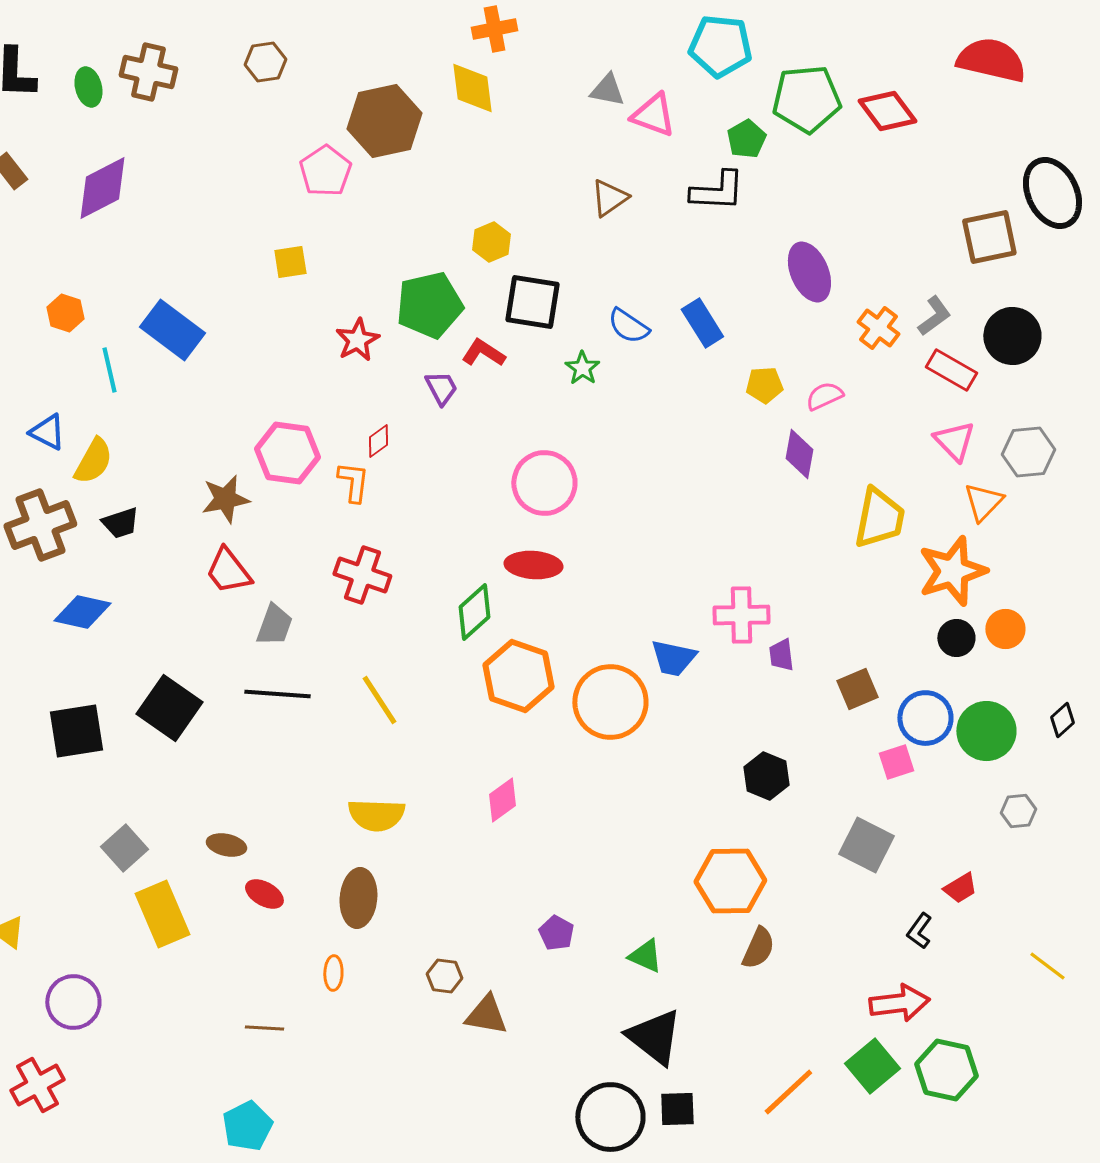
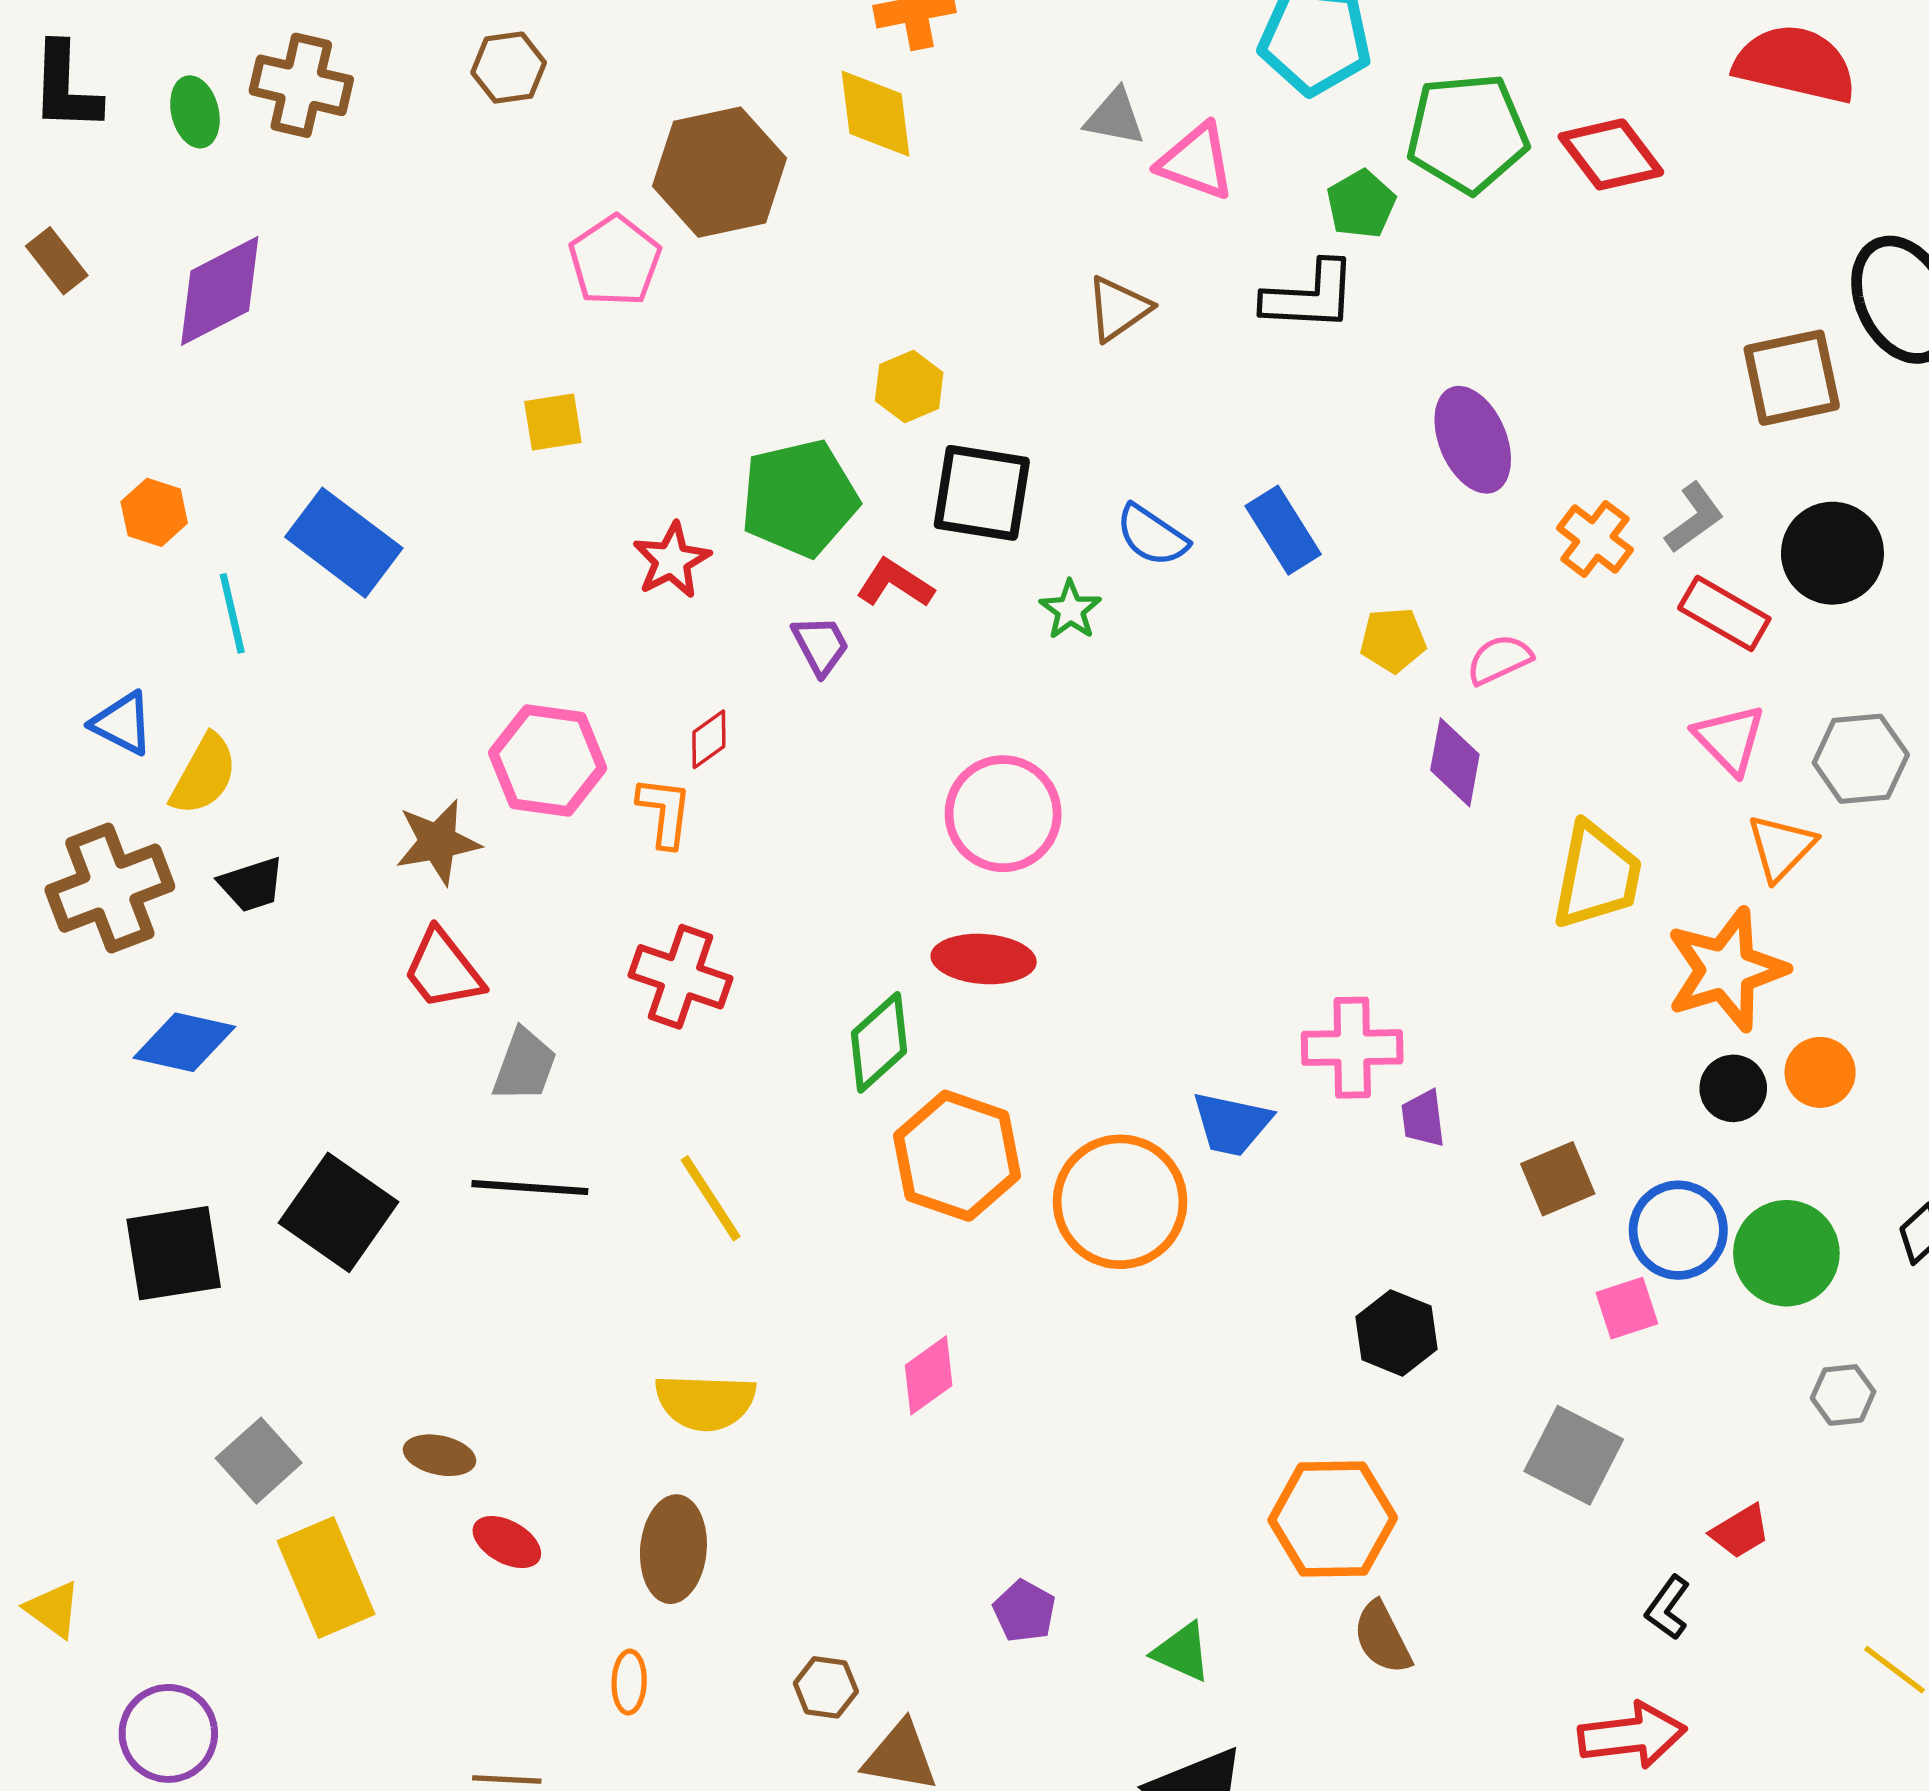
brown semicircle: (758, 948) -> (1382, 1638), turned 129

